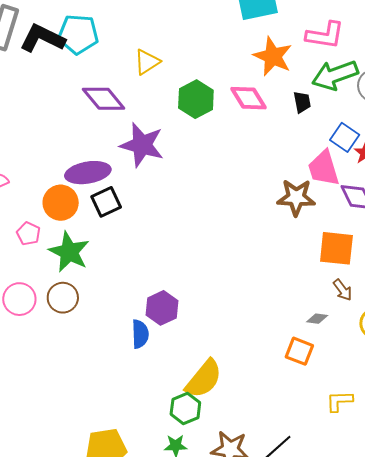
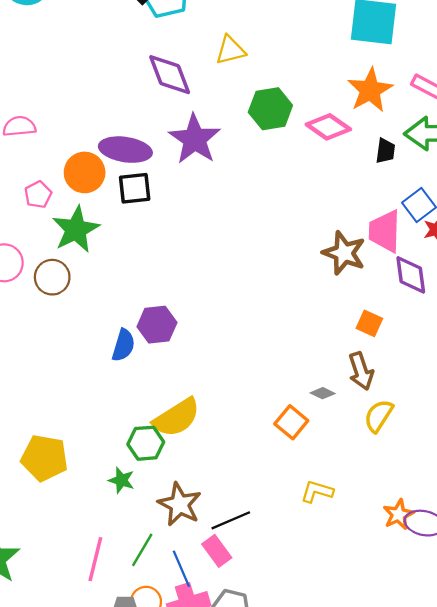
pink diamond: (249, 98) -> (328, 127), turned -42
orange square: (336, 248) -> (369, 323), size x0.6
brown arrow: (343, 290) -> (361, 371), size x1.4

